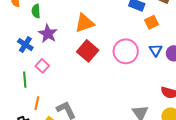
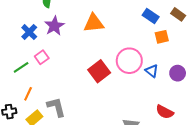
blue triangle: (156, 50) -> (152, 71), moved, turned -32
red square: (88, 51) -> (99, 71), moved
green line: (25, 80) -> (21, 67), turned 49

